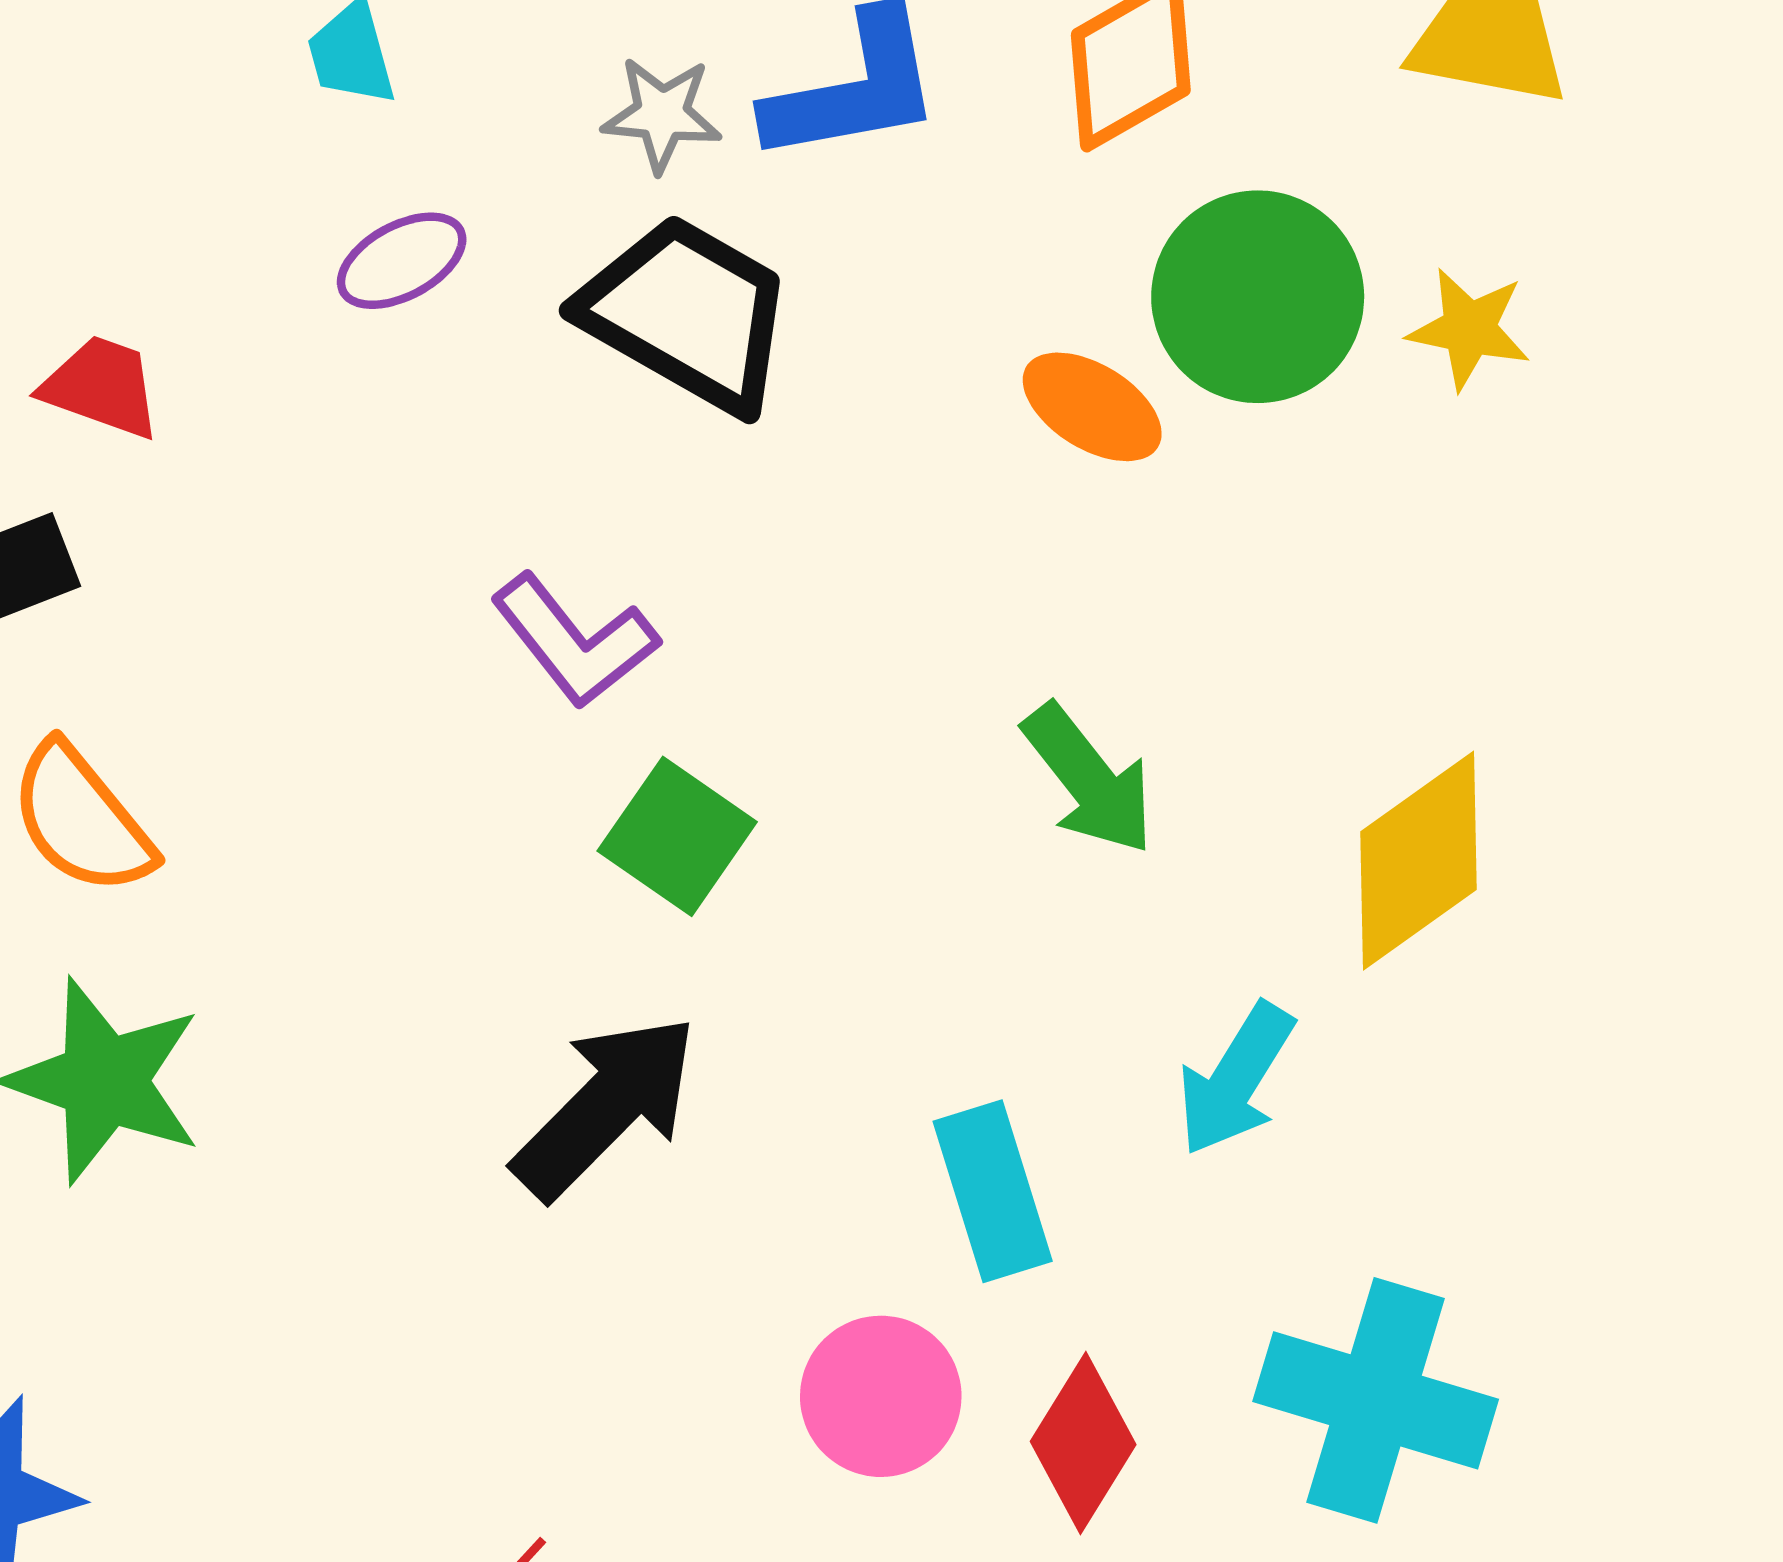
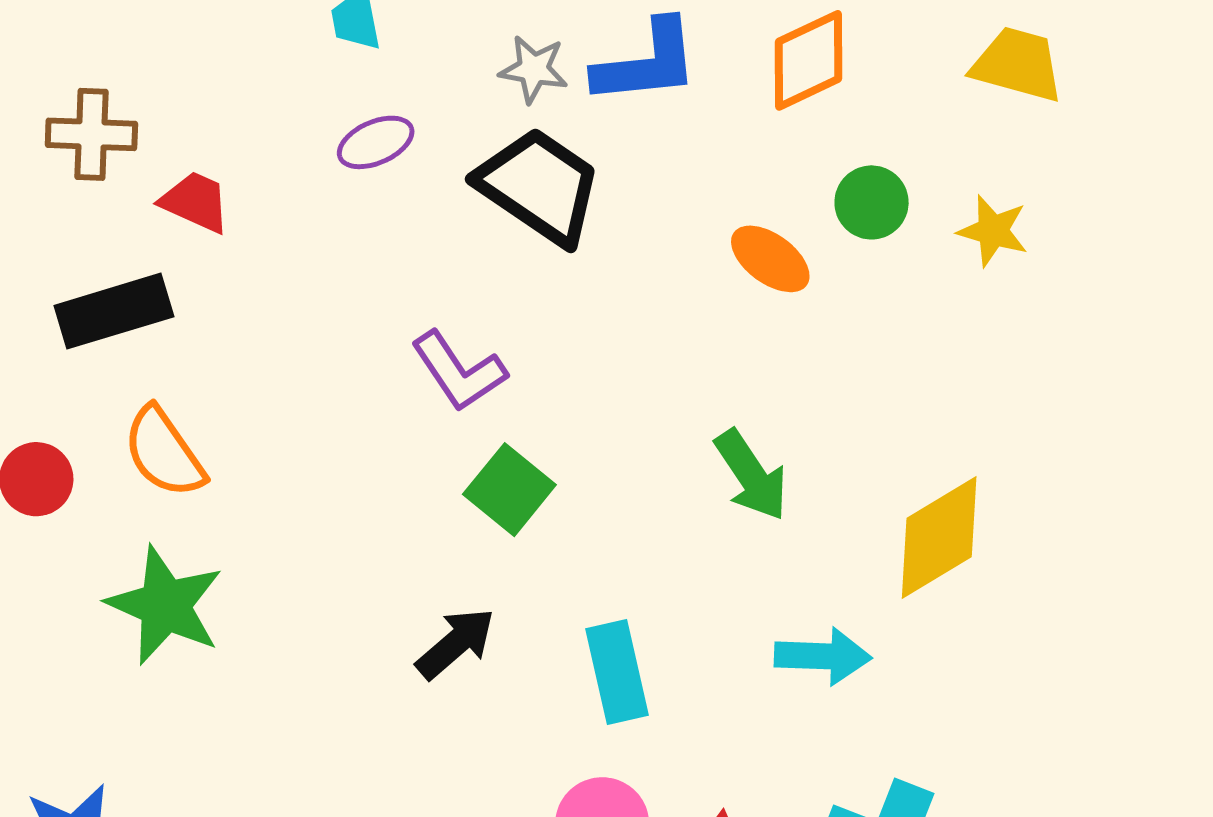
green circle: (1258, 297) -> (872, 202), size x0.6
cyan arrow: (1235, 1079) -> (823, 656), turned -124
black arrow: (606, 1107) -> (456, 643), size x0.7
cyan rectangle: (993, 1191) -> (617, 672), moved

